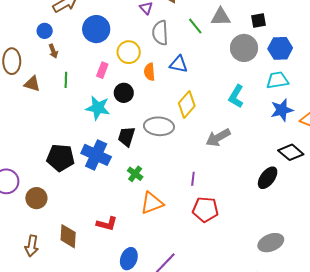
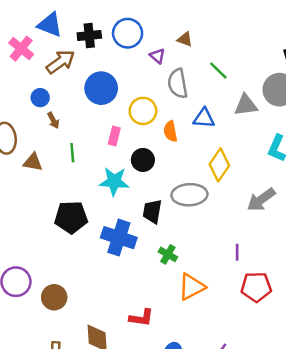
gray triangle: (221, 17) -> (246, 105), moved
black pentagon: (60, 158) -> (71, 217), moved

